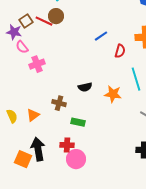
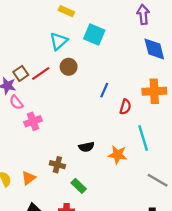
brown circle: (56, 16) -> (69, 67), moved
red line: (44, 21) -> (41, 73), turned -60
blue line: (101, 36) -> (104, 90), turned -32
green rectangle: (78, 122) -> (79, 186), turned 32

